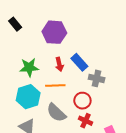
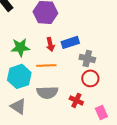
blue rectangle: (79, 62) -> (70, 42), turned -66
red circle: (82, 101) -> (90, 78), moved
gray semicircle: (56, 113) -> (47, 92), turned -45

